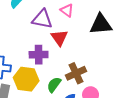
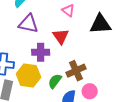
purple triangle: (42, 19) -> (28, 24), moved

